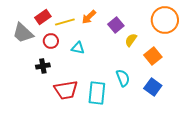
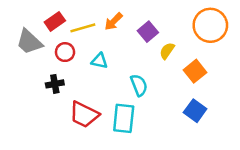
cyan semicircle: (123, 78) -> (139, 85), moved
red trapezoid: (66, 90) -> (84, 115), turned 35

